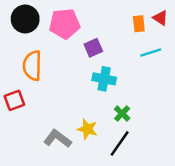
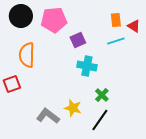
red triangle: (160, 18) -> (134, 26), moved
cyan line: (151, 52) -> (116, 41), moved

